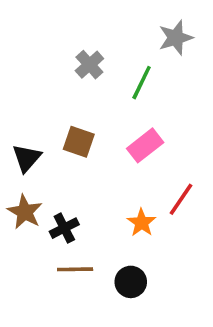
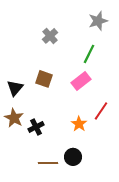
green line: (142, 83) -> (89, 54), moved
brown line: (75, 269) -> (48, 163), moved

